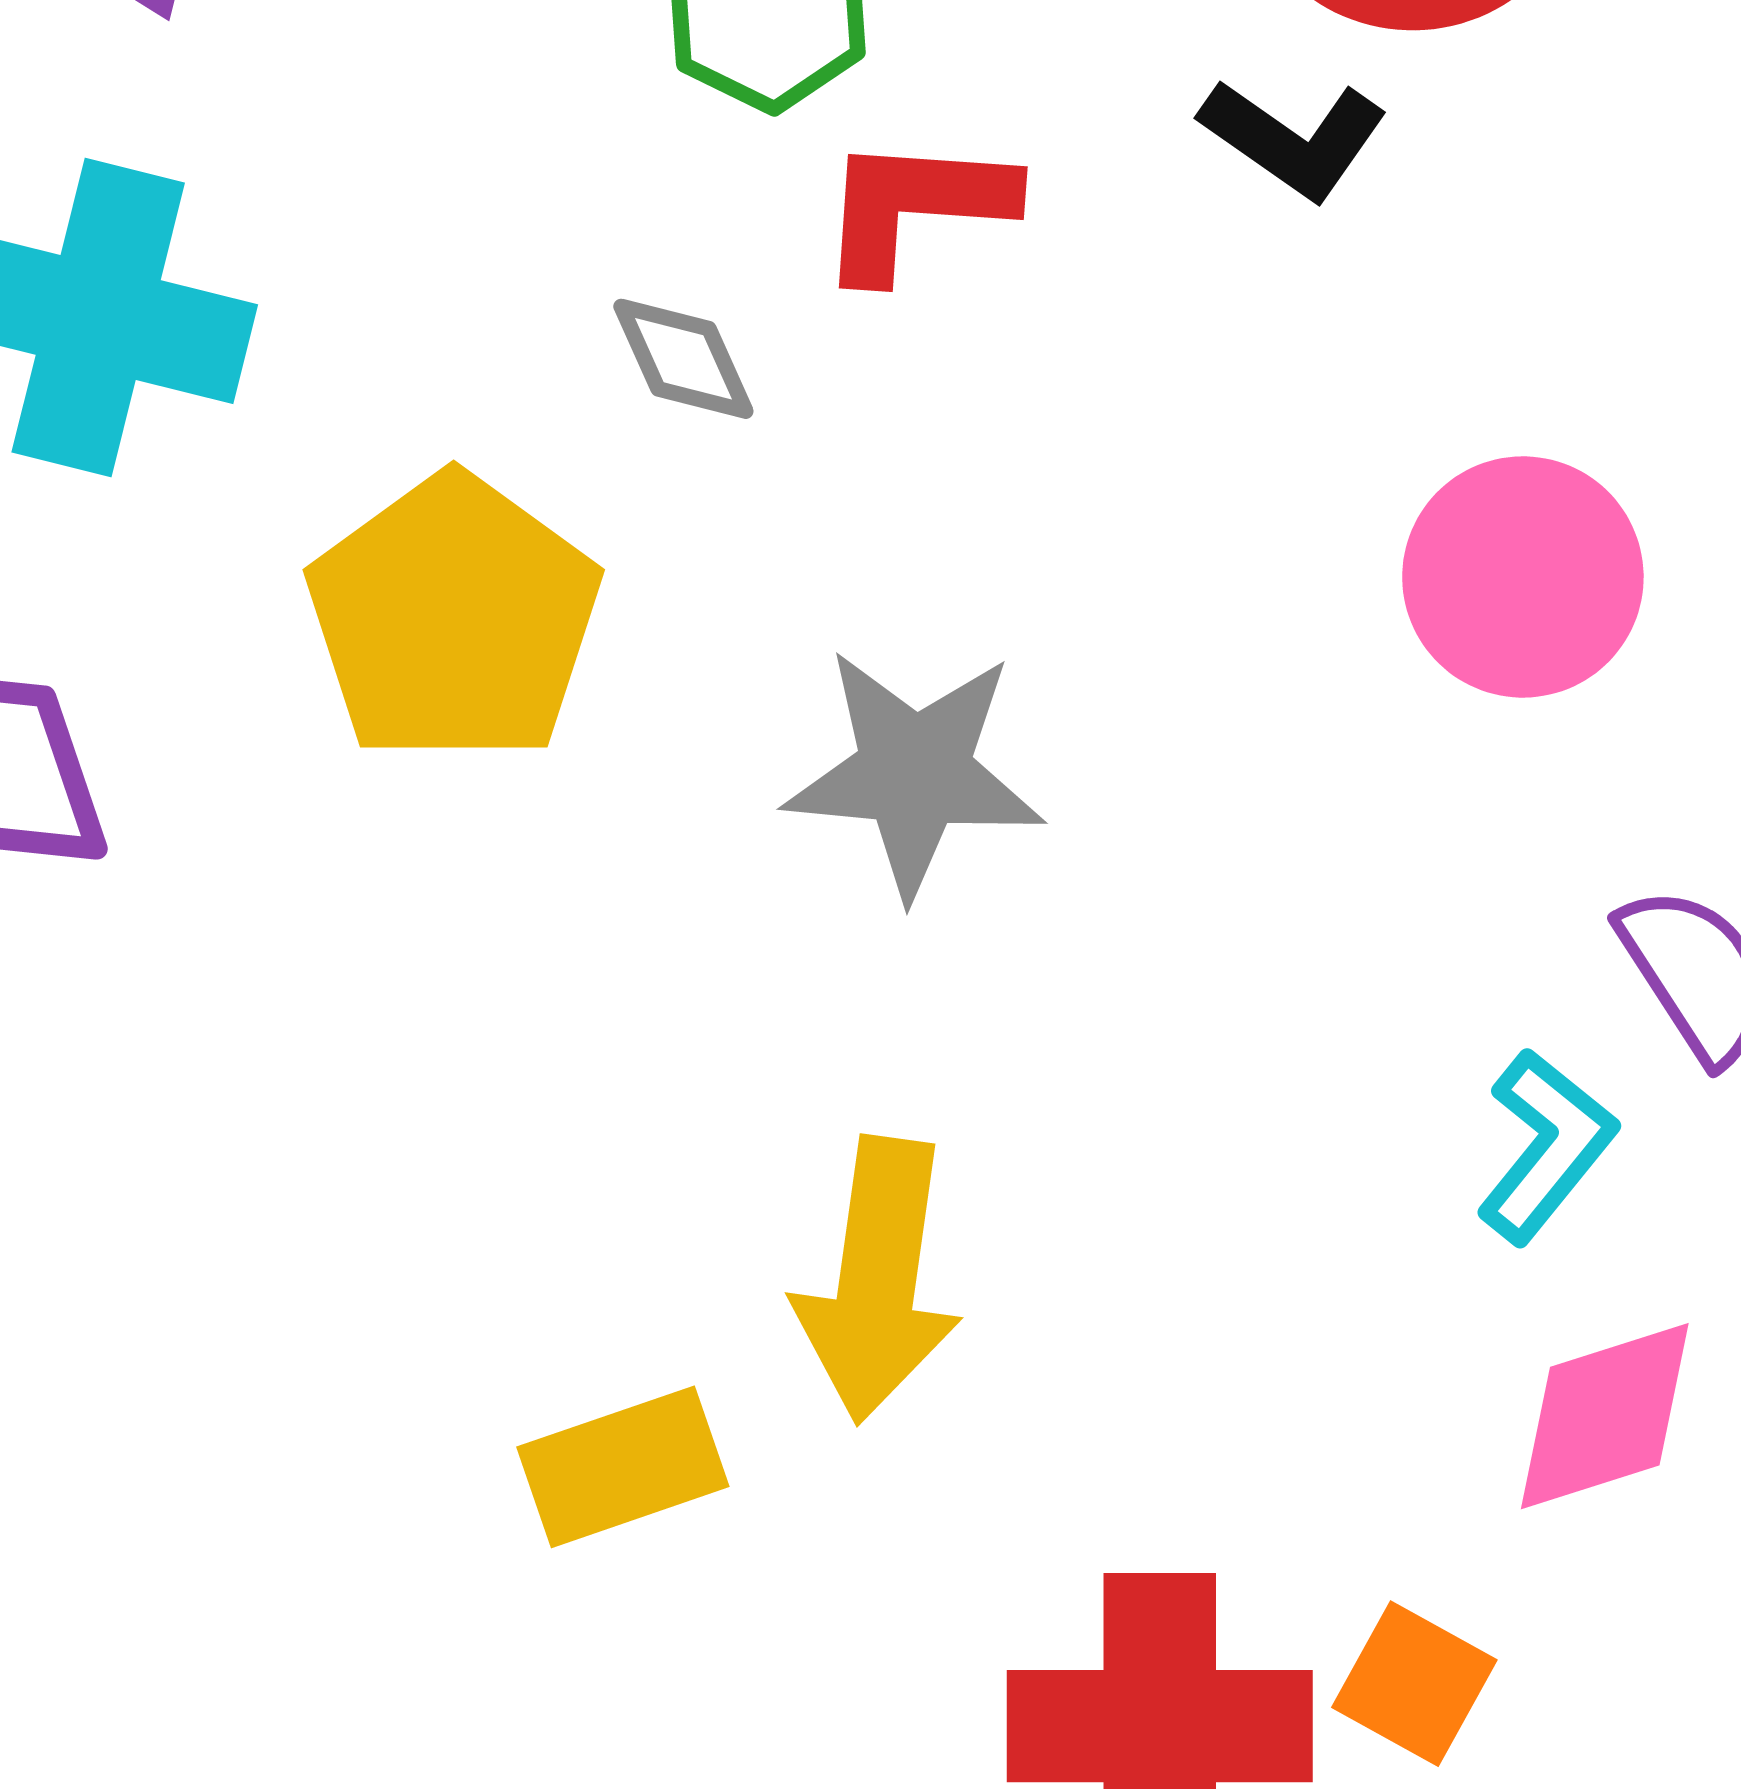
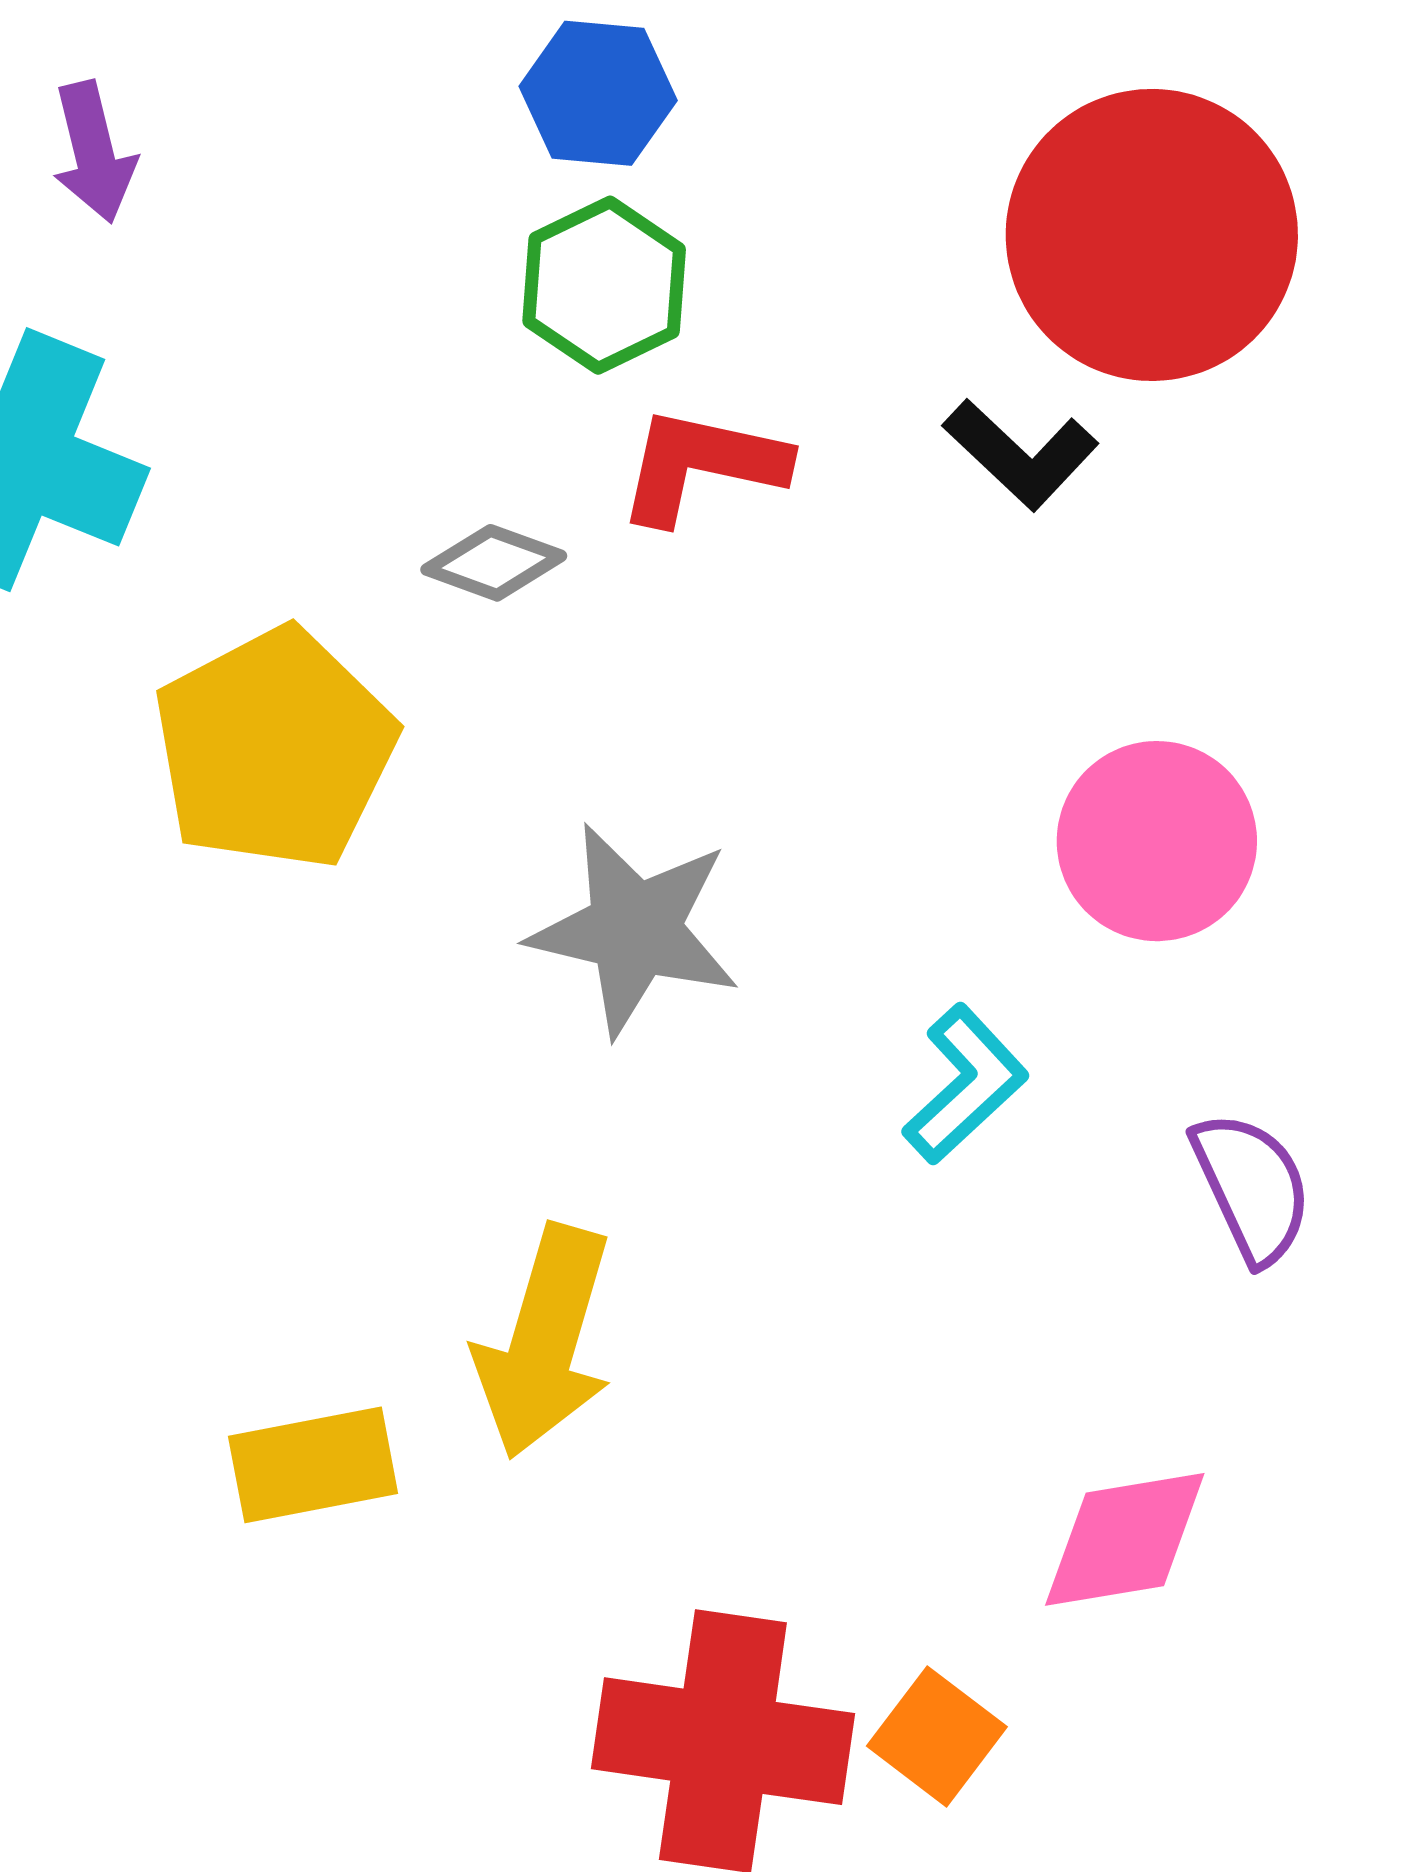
gray diamond: (683, 359) -> (494, 563), turned -54
cyan L-shape: (1546, 1146) -> (965, 1084), moved

